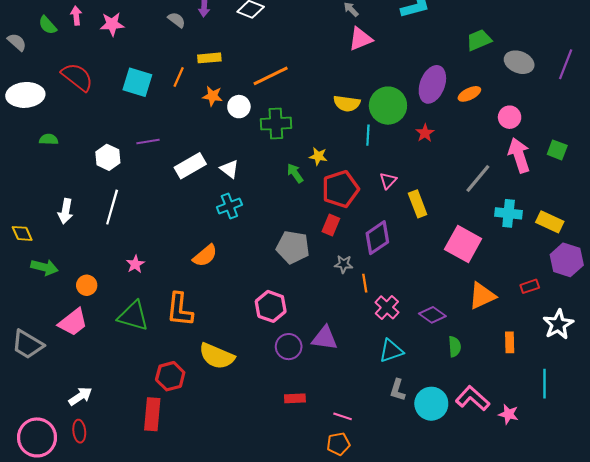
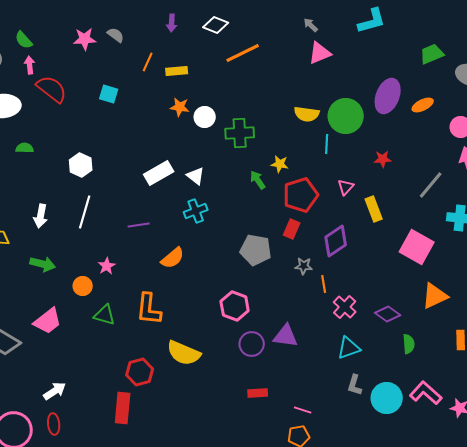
pink arrow: (76, 16) -> (30, 65), moved
gray semicircle: (177, 20) -> (116, 35), moved
orange line: (271, 76) -> (243, 53), moved
orange line: (179, 77) -> (148, 62), moved
cyan square: (137, 82) -> (109, 94), size x0.7
red star: (425, 133) -> (383, 159), moved, turned 30
purple line: (148, 141) -> (139, 225), moved
green arrow: (44, 267) -> (43, 264), moved
orange circle: (87, 285) -> (83, 286), moved
green triangle: (133, 316) -> (105, 315), size x0.7

